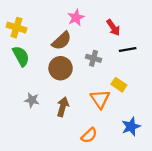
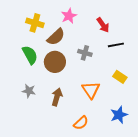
yellow cross: (17, 28) -> (35, 23), moved
green semicircle: (21, 56) -> (30, 55), moved
yellow rectangle: (119, 85) -> (120, 77), moved

